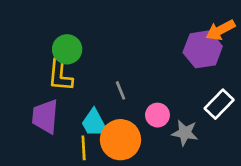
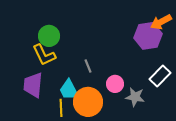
yellow L-shape: (60, 75) -> (44, 55), turned -30

